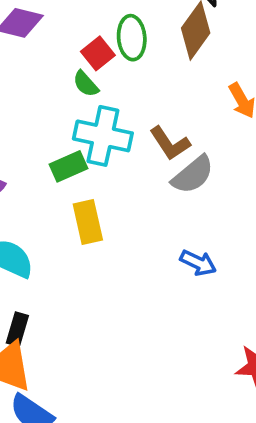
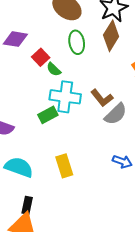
red square: (98, 53) -> (41, 57), moved
yellow rectangle: (88, 222) -> (64, 166), moved

